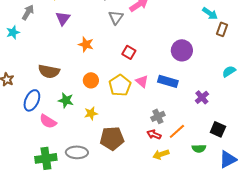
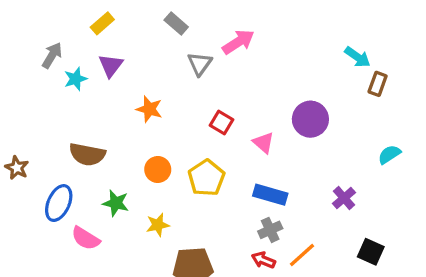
cyan star: (13, 32) -> (76, 79), moved
pink triangle: (142, 81) -> (263, 143), moved
blue rectangle: (168, 81) -> (270, 195), moved

